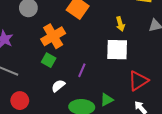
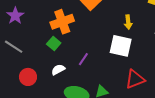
red circle: (20, 101) -> (28, 77), moved

